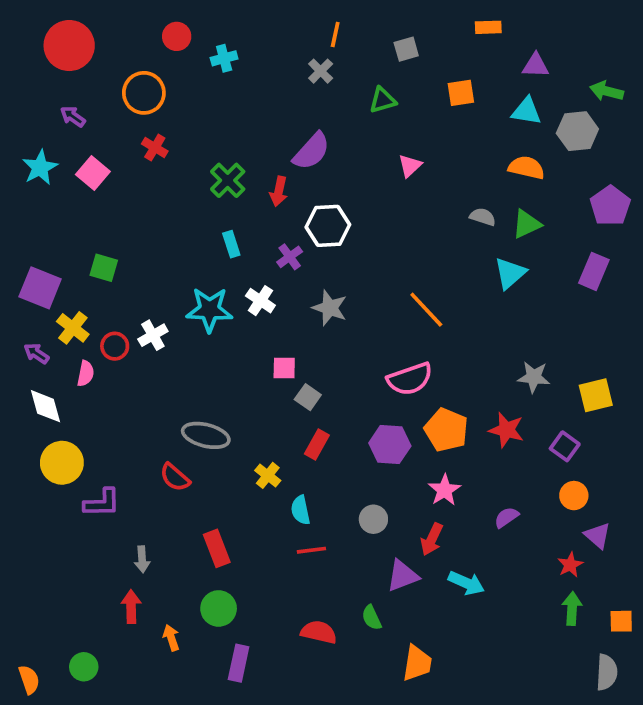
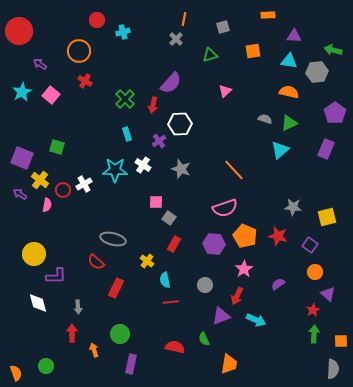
red circle: (69, 46) -> (19, 31), moved
white diamond: (45, 406) -> (38, 303), moved
red rectangle: (217, 548) -> (116, 288), moved, turned 48

